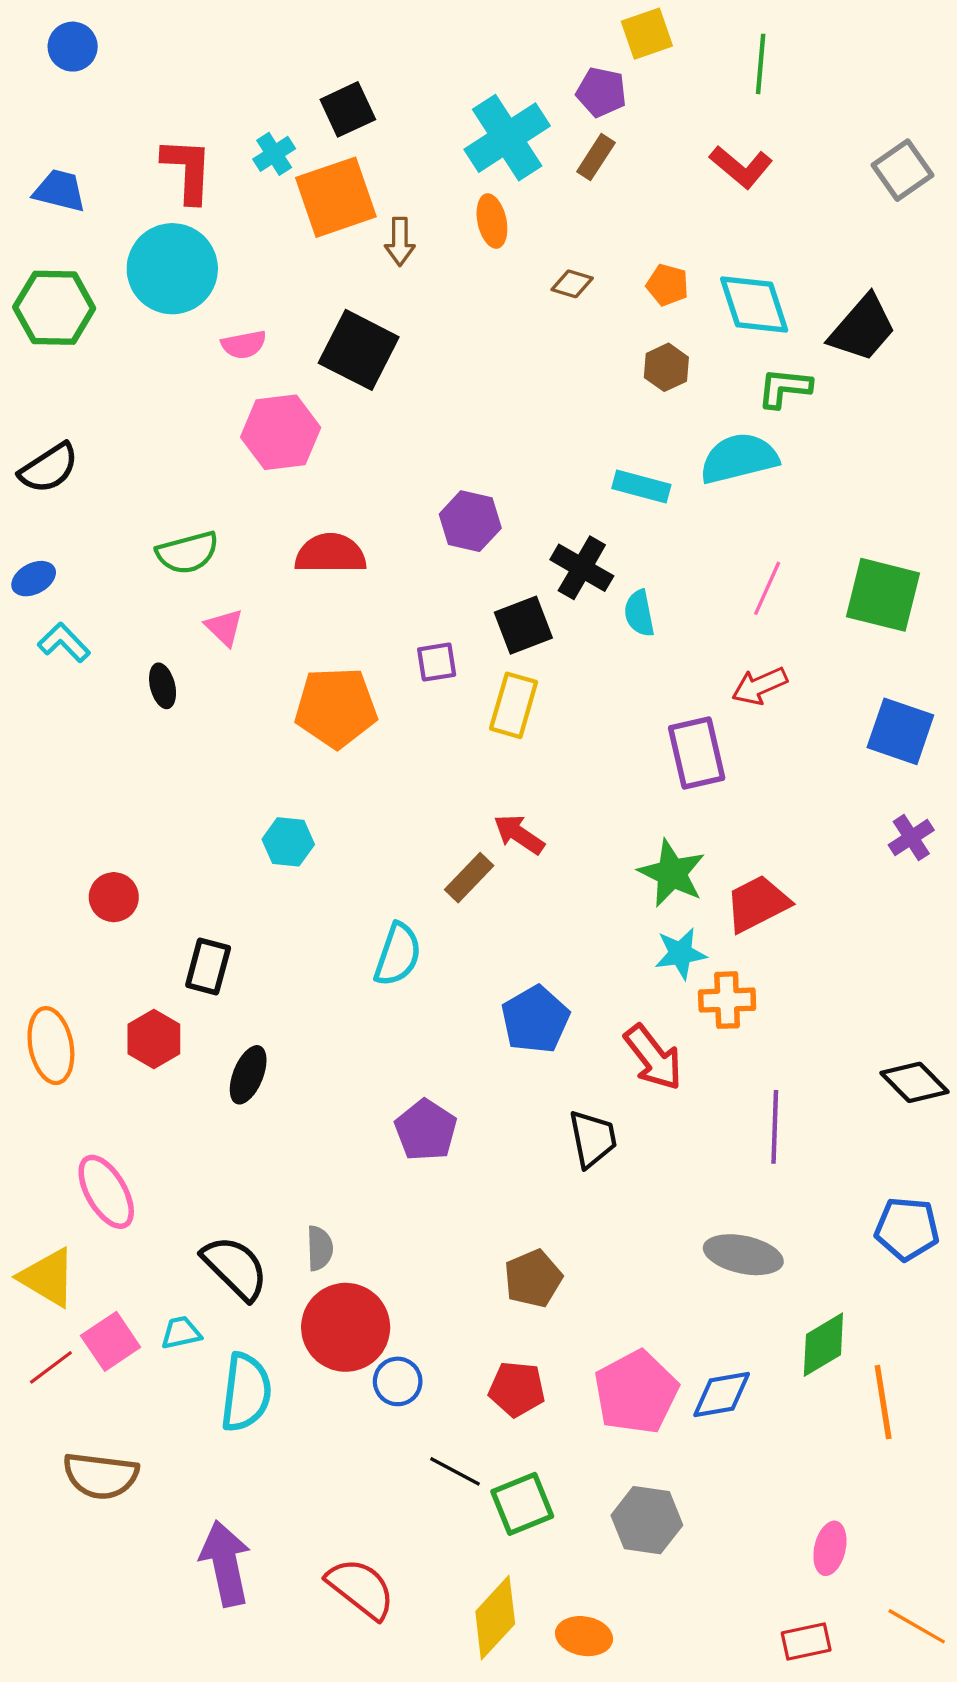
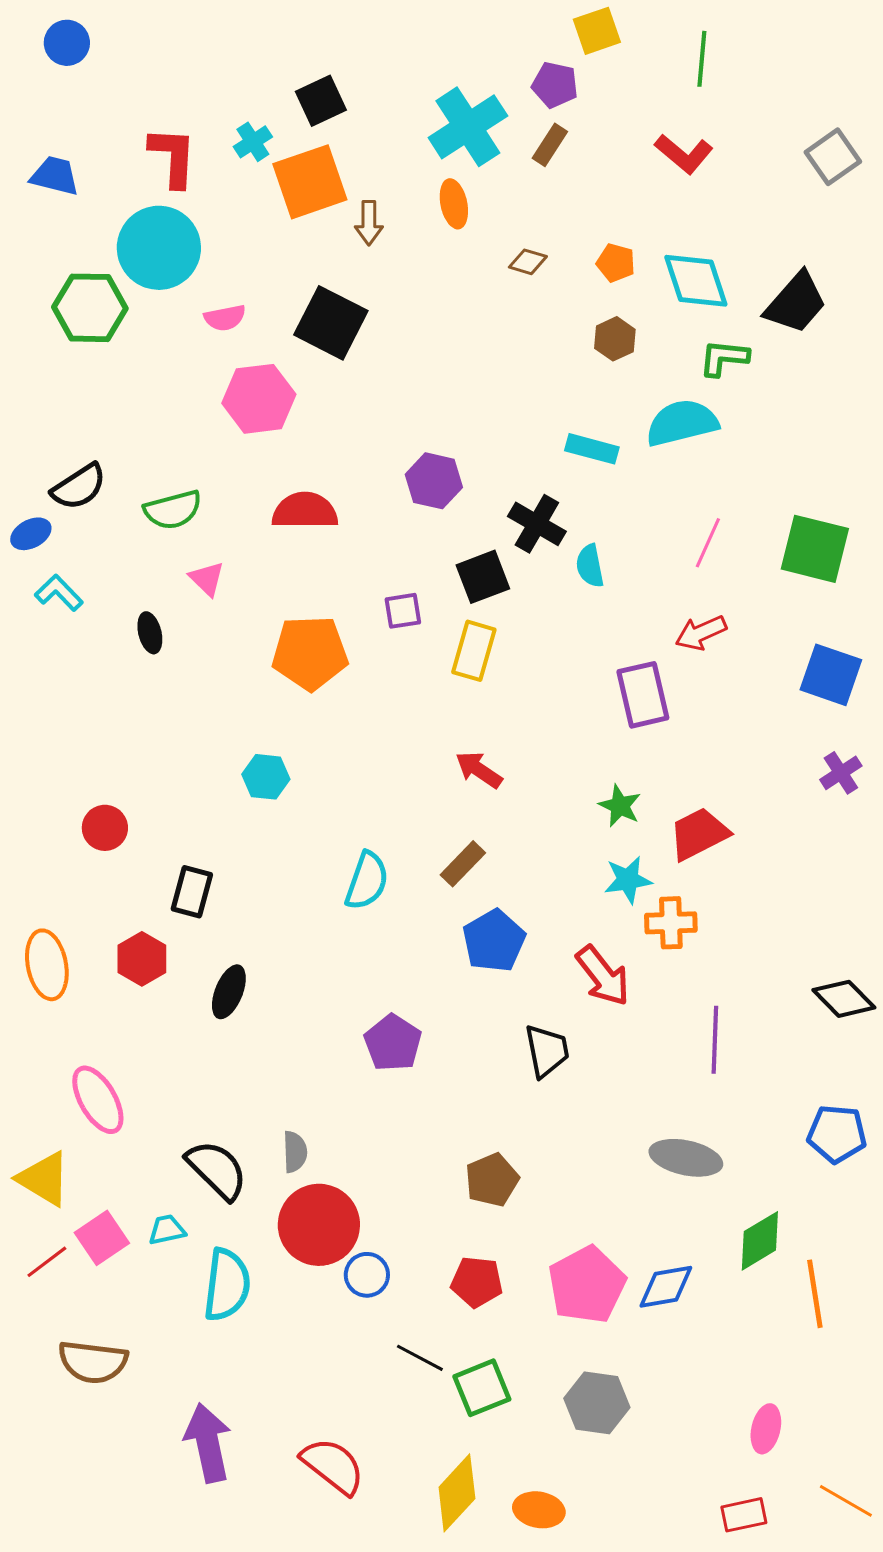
green hexagon: (54, 308) -> (90, 308), moved
black semicircle: (49, 468) -> (79, 487), moved
green star: (672, 873) -> (620, 806), size x0.7
brown rectangle: (469, 878) -> (463, 864), moved

